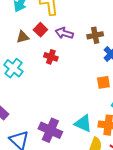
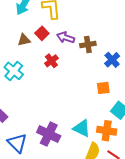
brown cross: (95, 35) -> (88, 44), moved
red cross: (51, 57) -> (51, 61), turned 32

